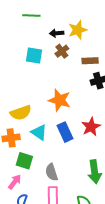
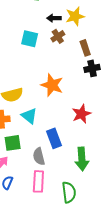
brown rectangle: (90, 61) -> (85, 48), turned 70
blue rectangle: (65, 132) -> (54, 138), moved
green square: (24, 161) -> (13, 143), turned -30

